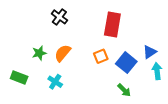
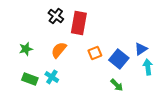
red rectangle: (112, 24) -> (79, 23), moved
green star: (39, 53) -> (26, 49), moved
green rectangle: (19, 77) -> (30, 79), moved

